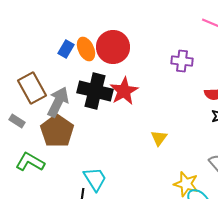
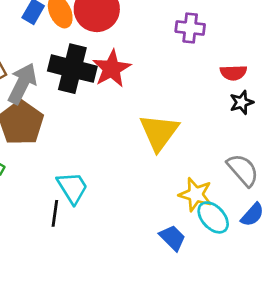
yellow triangle: (159, 138) -> (159, 132), size x1.8

